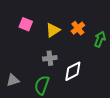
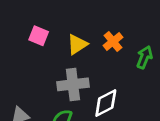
gray cross: (50, 58) -> (73, 84), size x1.5

